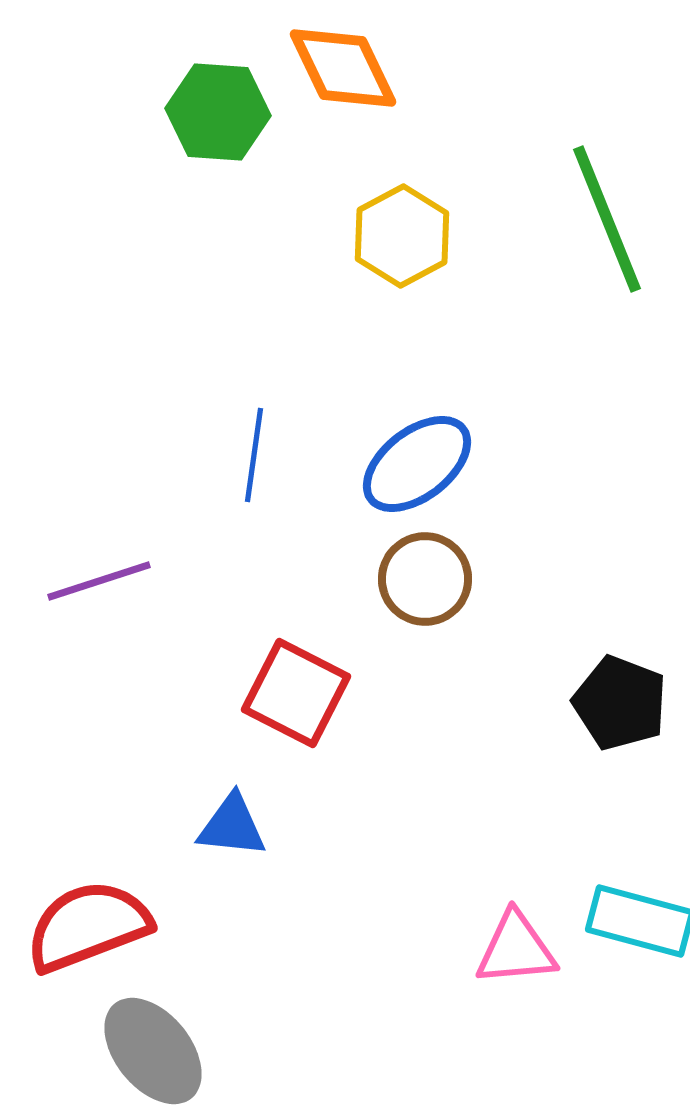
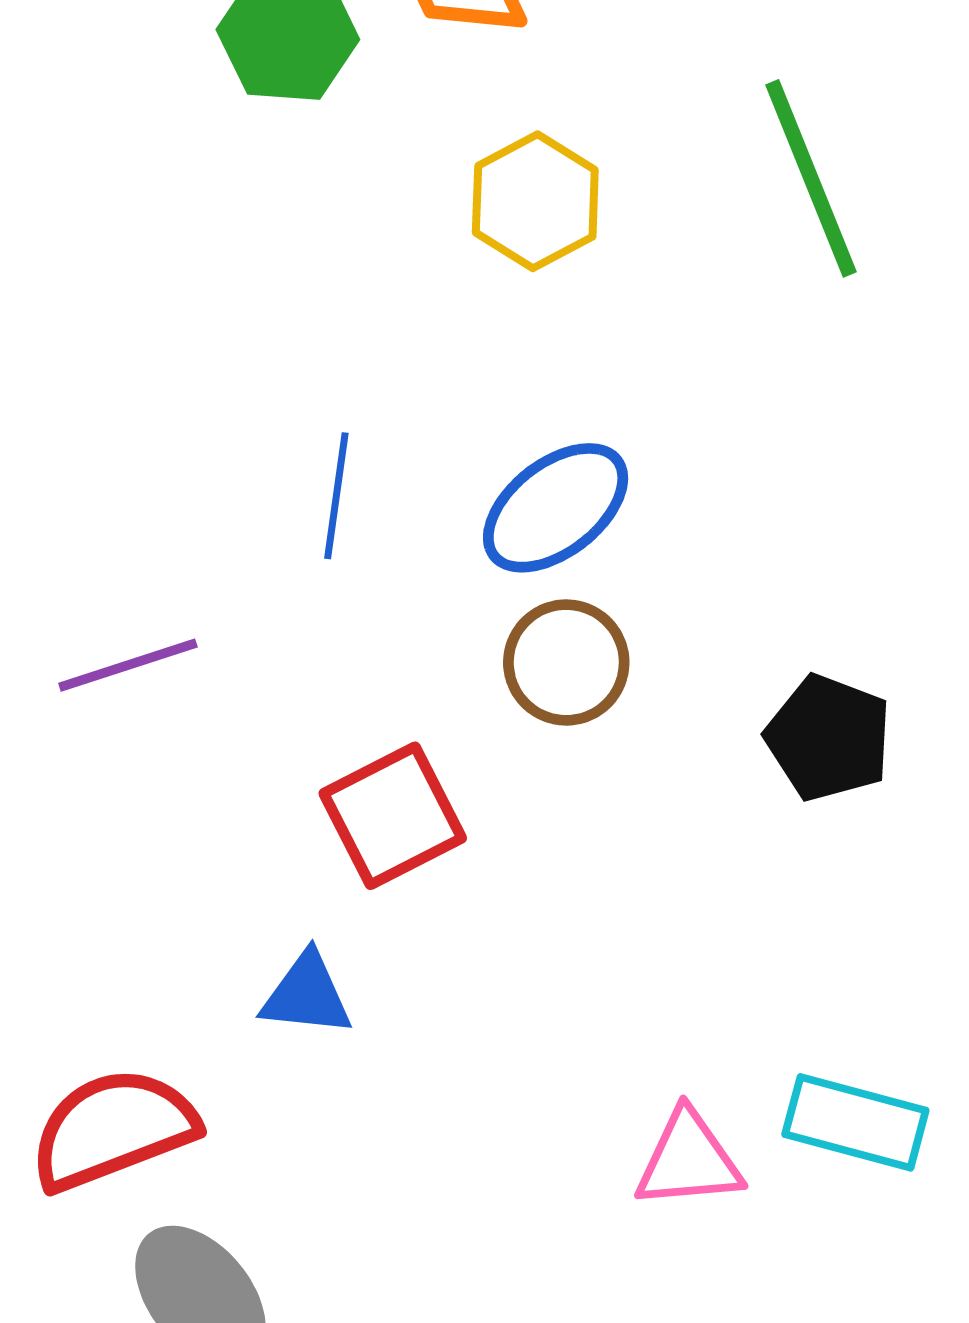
red square: (296, 693) -> (393, 816), turned 36
black pentagon: (620, 703) -> (828, 738), moved

